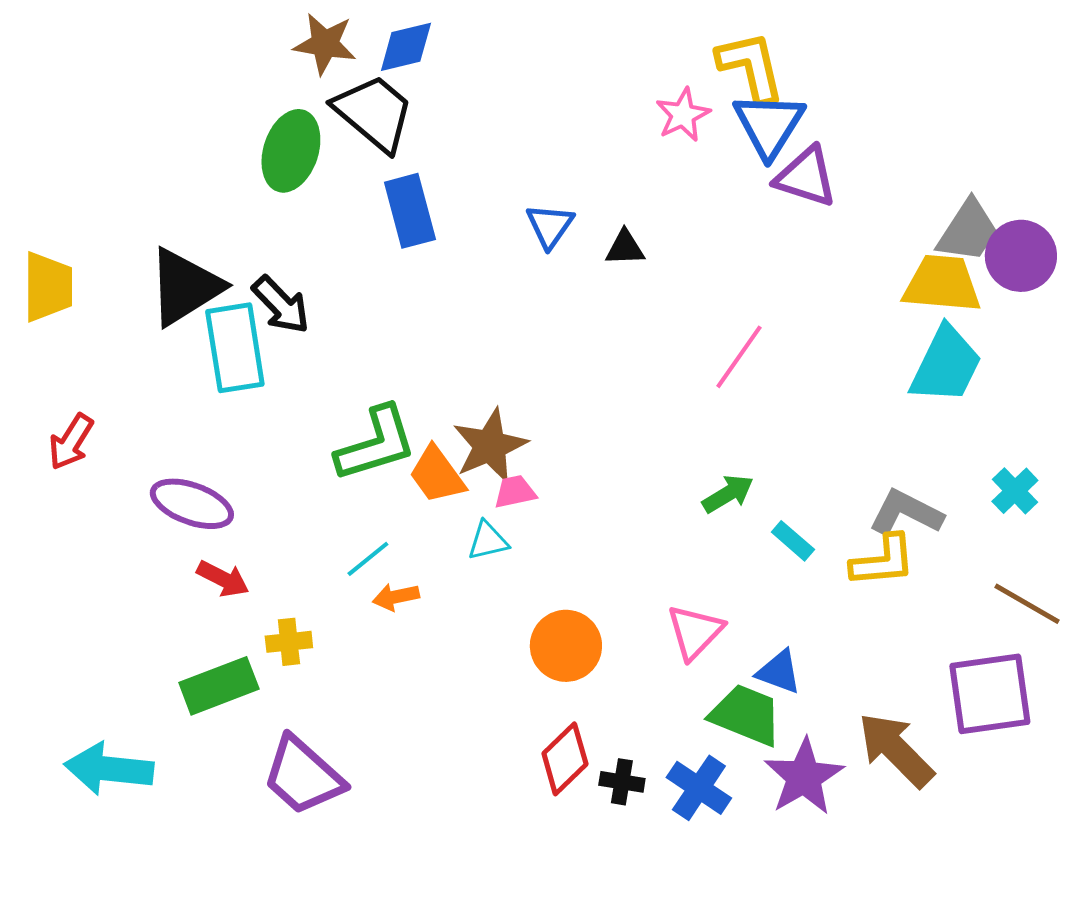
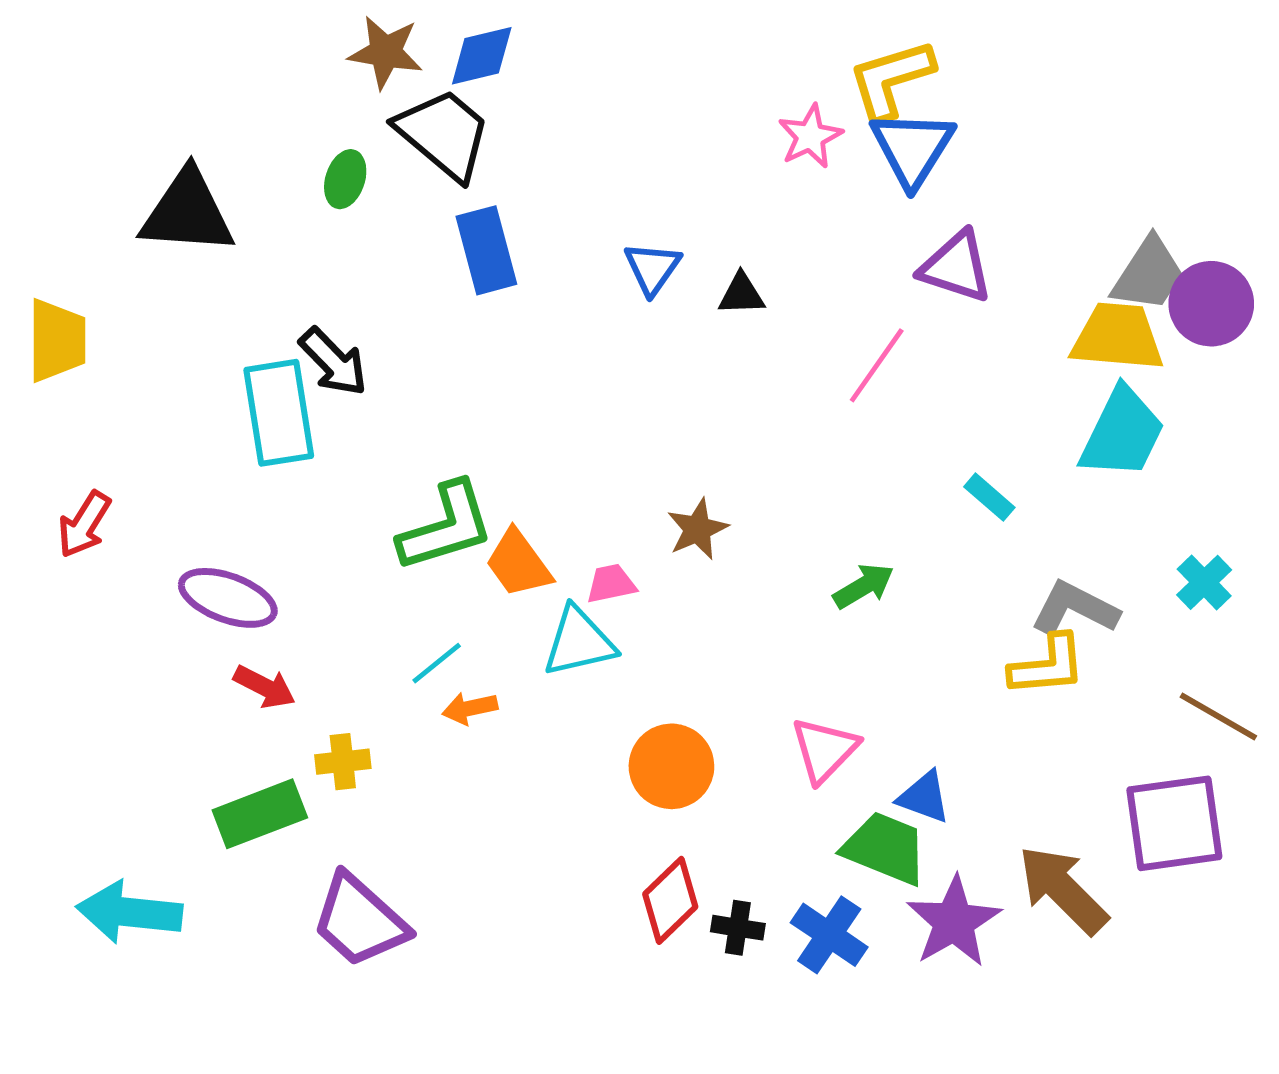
yellow L-shape: (751, 67) -> (891, 79), turned -94
green ellipse: (291, 151) -> (345, 179), size x0.6
purple triangle: (806, 177) -> (956, 267), moved
black triangle: (185, 287) -> (187, 212), moved, turned 36
pink line: (739, 357) -> (877, 365), moved
brown star: (490, 446) -> (698, 529), moved, size x0.7
cyan triangle: (488, 541) -> (579, 642), size x1.5
cyan rectangle: (793, 541) -> (989, 497), moved

